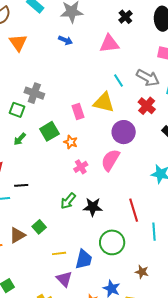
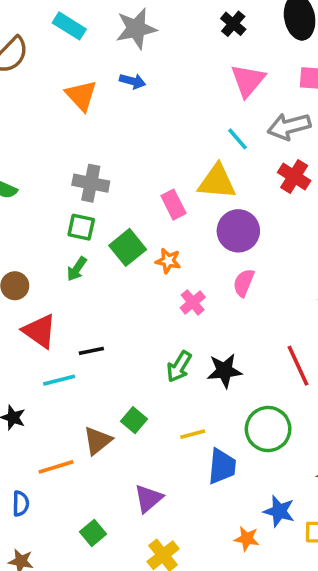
orange triangle: (18, 43) -> (81, 95), moved
pink triangle: (109, 44) -> (248, 80), moved, turned -35
gray arrow: (148, 78) -> (289, 126), turned 145
green square: (17, 110) -> (81, 227), moved
purple circle: (124, 132) -> (238, 231), moved
pink semicircle: (110, 160) -> (244, 283), size x0.7
yellow line: (59, 253) -> (193, 434), moved
purple triangle: (64, 279) -> (148, 498), moved, turned 42

